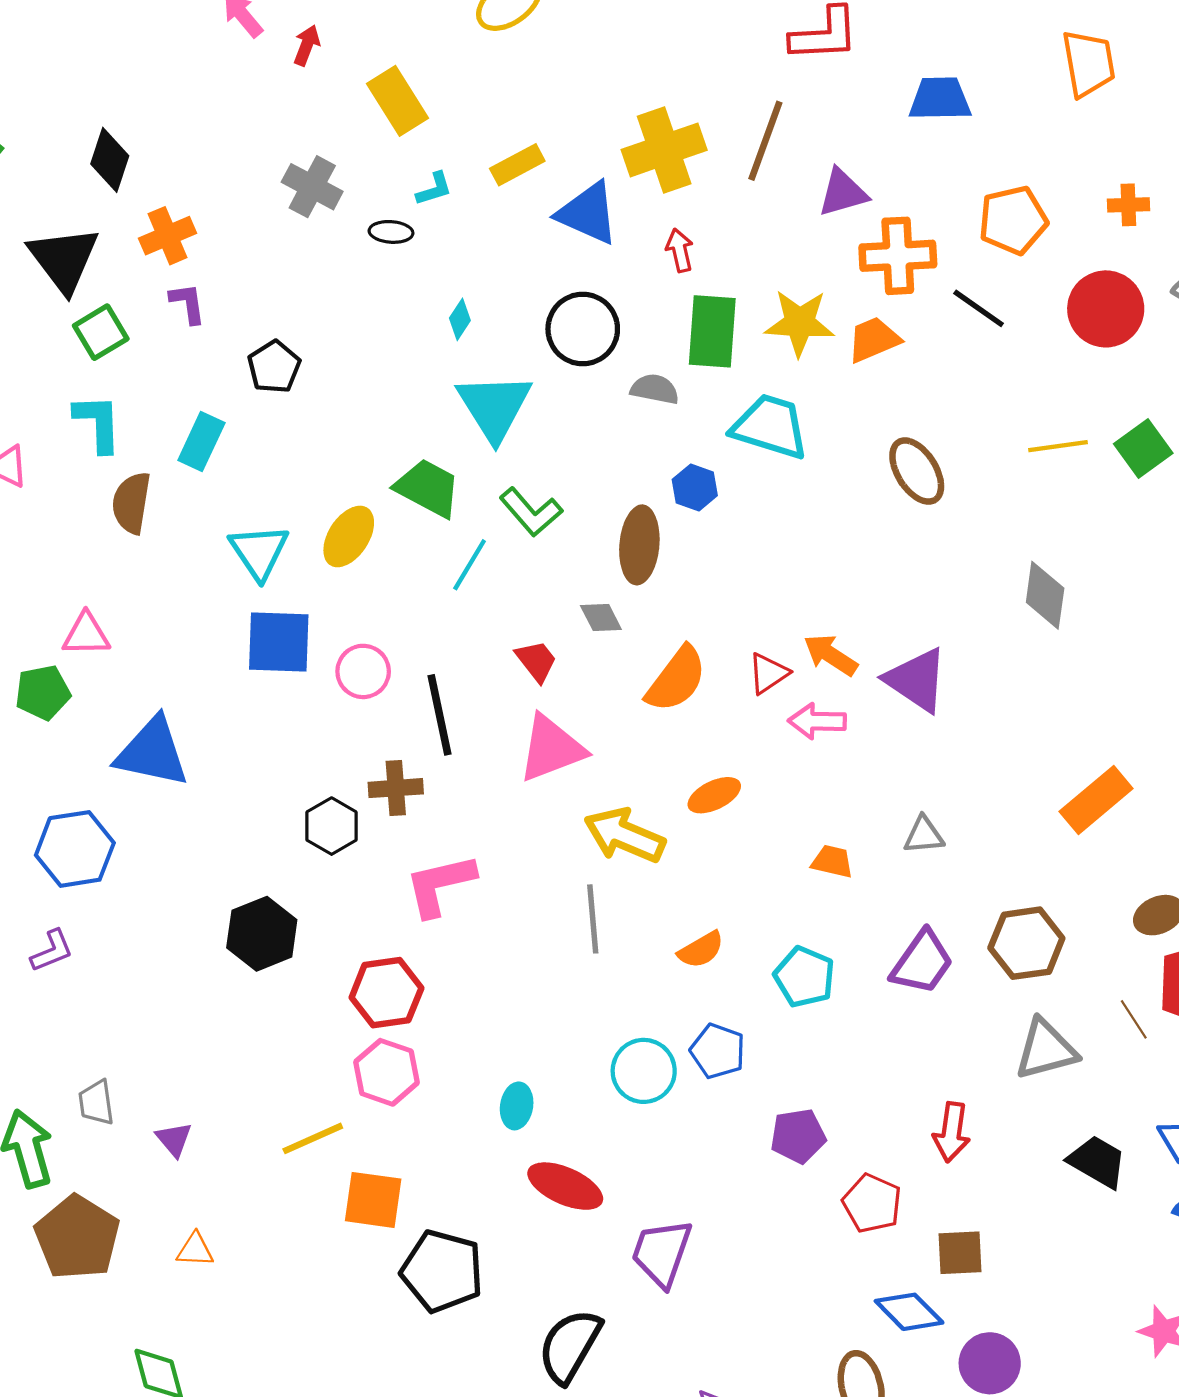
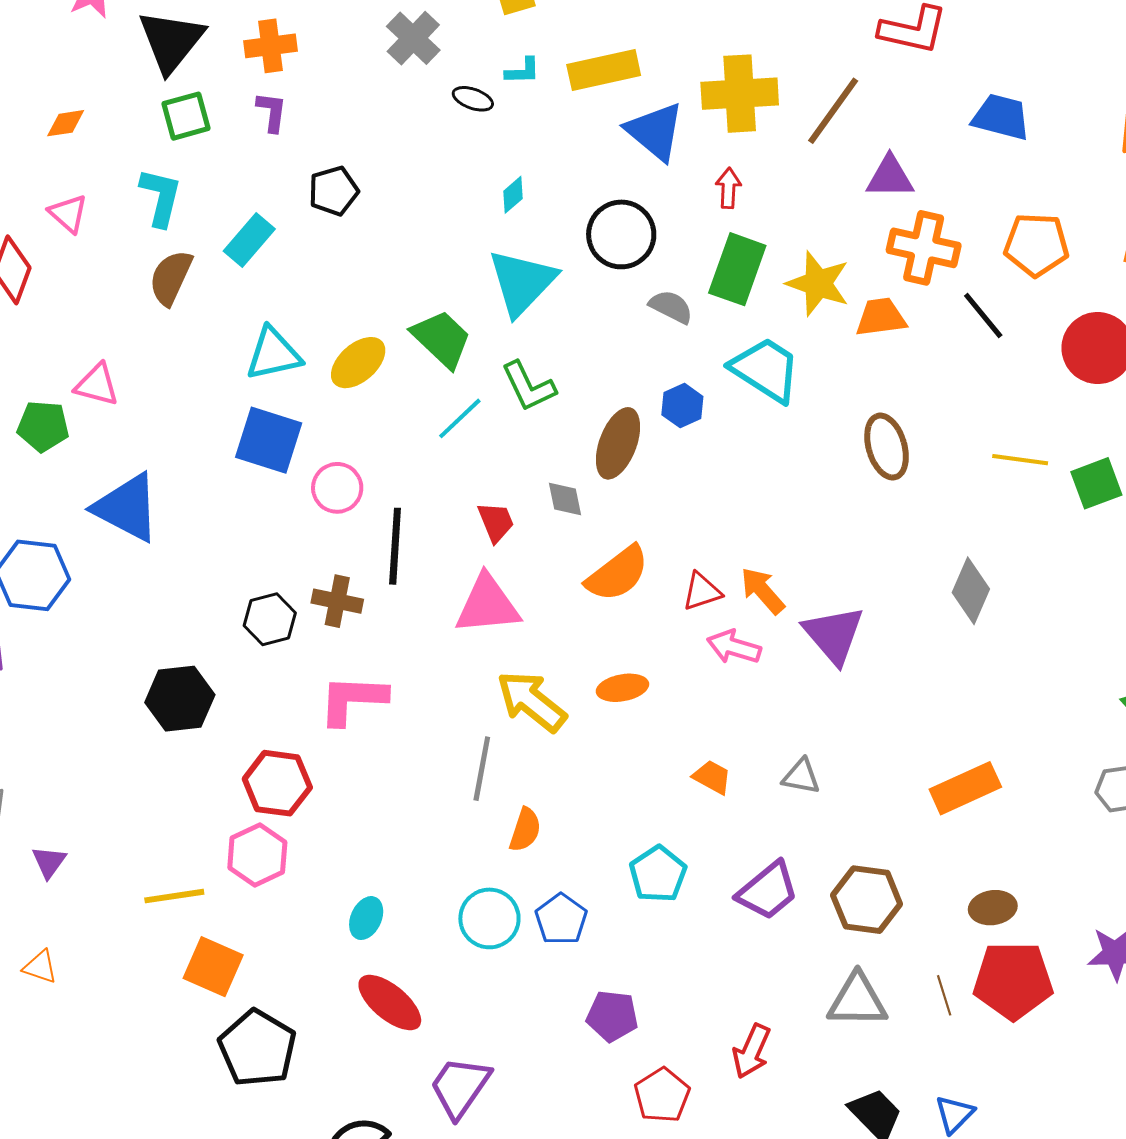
yellow rectangle: (517, 165) -> (604, 70), size x1.4
cyan triangle: (259, 552) -> (273, 354), turned 36
orange semicircle: (701, 950) -> (525, 830), moved, turned -57

